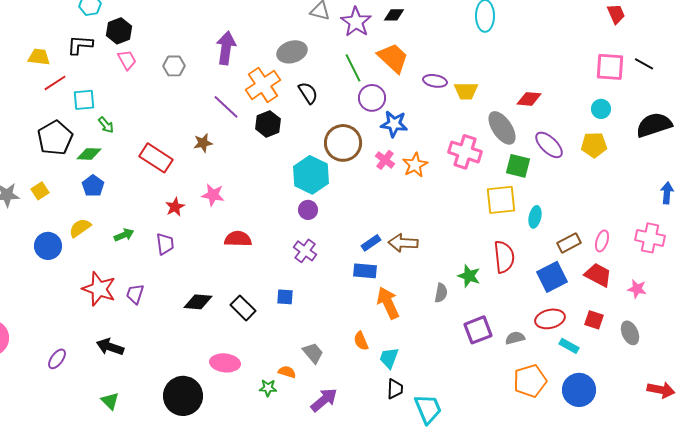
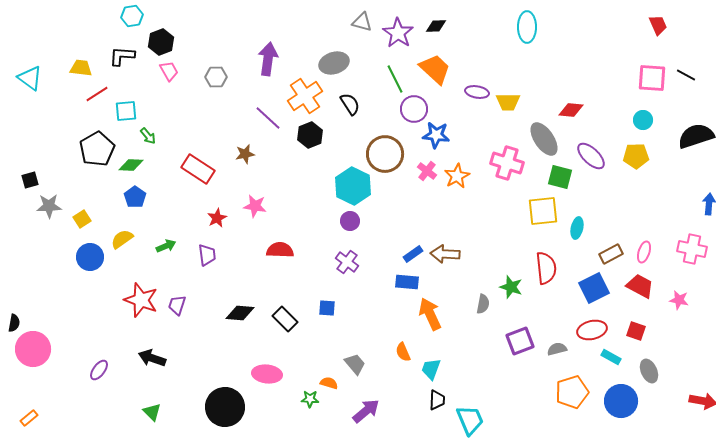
yellow square: (40, 191) -> (82, 219), moved
gray ellipse: (630, 333) -> (649, 371), moved

